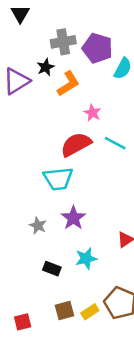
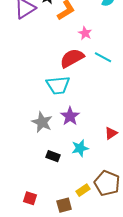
gray star: (38, 226) -> (42, 122), size x1.5
brown square: (65, 310) -> (64, 205), moved
red square: (23, 322) -> (30, 198), turned 32

